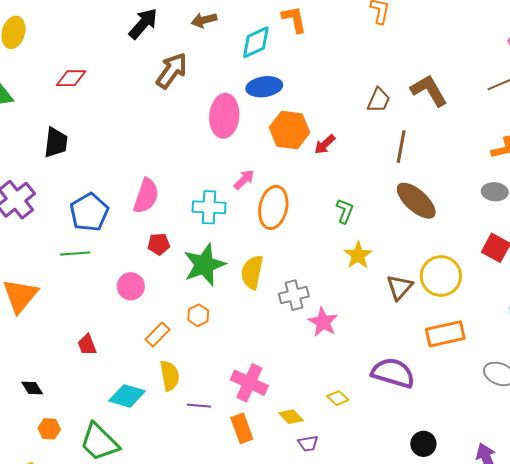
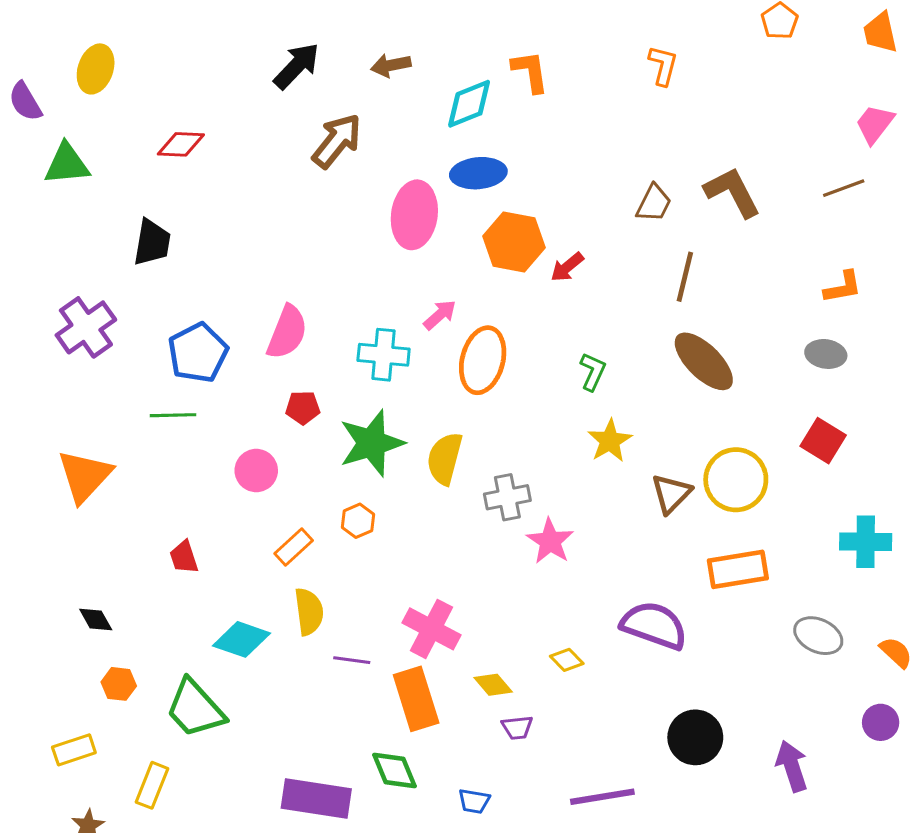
orange rectangle: (242, 428) -> (416, 699), size x1.4
black circle: (423, 444) -> (695, 737), size x1.4

